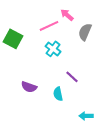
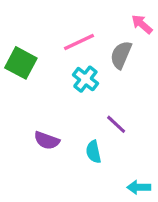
pink arrow: (67, 15) -> (142, 24), moved
gray semicircle: (85, 32) -> (121, 55), moved

